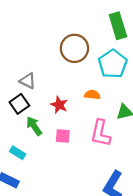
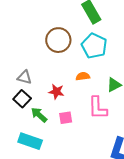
cyan rectangle: (18, 153) -> (30, 141), size x1.6

